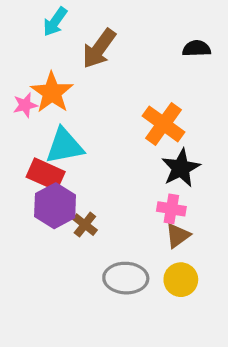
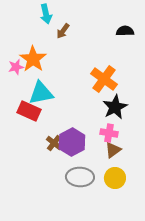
cyan arrow: (55, 22) -> (46, 14), moved, turned -48
brown arrow: (99, 49) -> (63, 31), size x0.6
purple hexagon: (55, 206) -> (72, 142), moved

